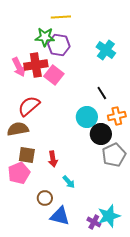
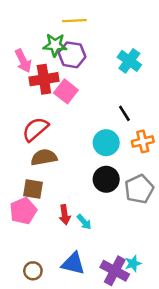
pink arrow: (19, 67) -> (23, 61), moved
brown semicircle: (18, 129) -> (44, 157), moved
black circle: (101, 134) -> (106, 179), moved
red arrow: (53, 159) -> (65, 215), moved
brown circle: (45, 198) -> (33, 271), moved
cyan star: (109, 216) -> (133, 263), size x0.6
purple cross: (94, 222) -> (115, 271), size x1.6

